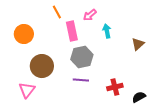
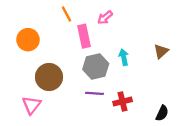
cyan arrow: (107, 31) -> (124, 57), moved
red cross: (115, 87) -> (123, 102), moved
black semicircle: (139, 97) -> (162, 113), turned 144

